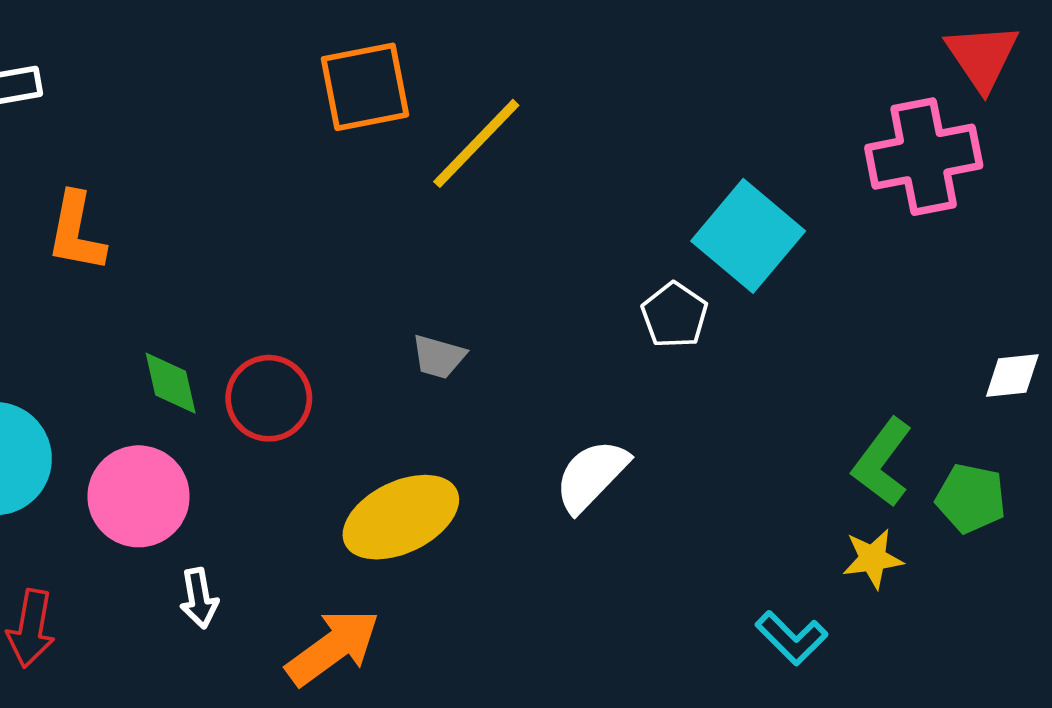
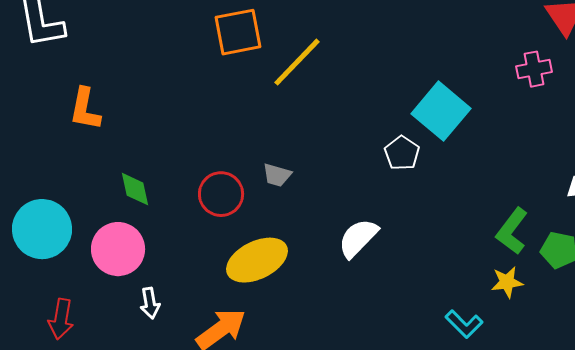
pink cross: (924, 157) -> (534, 69), size x0.6
red circle: (269, 398) -> (221, 194), moved

